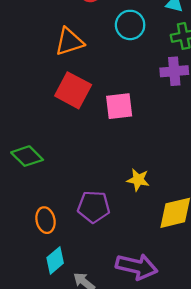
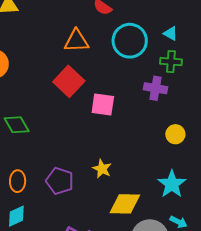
cyan circle: (130, 25) -> (130, 41), size x1.4

